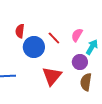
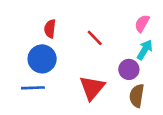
pink semicircle: (77, 35) -> (142, 23), moved
blue circle: (34, 47) -> (42, 59), moved

